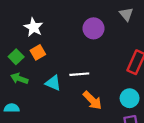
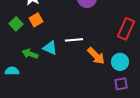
green arrow: (19, 79) -> (30, 54), moved
orange arrow: (92, 100) -> (96, 56), moved

